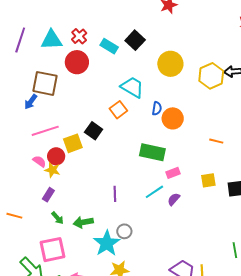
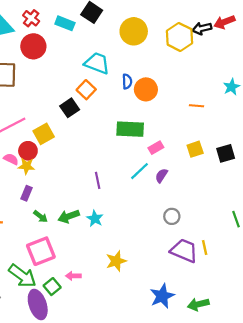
black square: (94, 131) -> (70, 108), moved, turned 30
gray circle: (124, 231) -> (172, 216), moved
cyan star: (107, 243) -> (95, 219), moved, size x0.6

